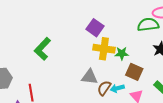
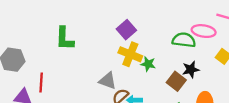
green L-shape: (42, 49) -> (65, 39), turned -55
brown square: (134, 72) -> (176, 81), moved

